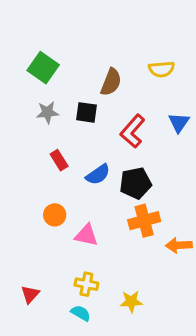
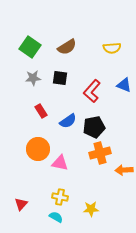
brown semicircle: (111, 82) -> (67, 47), moved, turned 36
blue triangle: (179, 123) -> (124, 85), turned -42
orange circle: (55, 215) -> (38, 149), size x1.5

